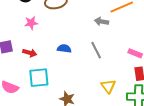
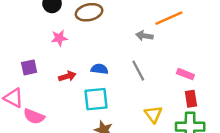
red arrow: (30, 53) -> (67, 76), moved, turned -32
cyan square: (39, 78) -> (96, 99), moved

